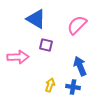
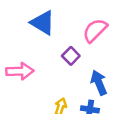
purple square: (46, 45) -> (71, 56), moved, turned 32

